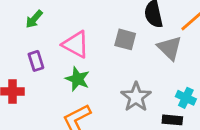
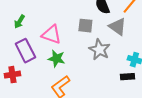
purple rectangle: (36, 61) -> (25, 51), size x1.6
gray star: (136, 97) -> (99, 50), moved

